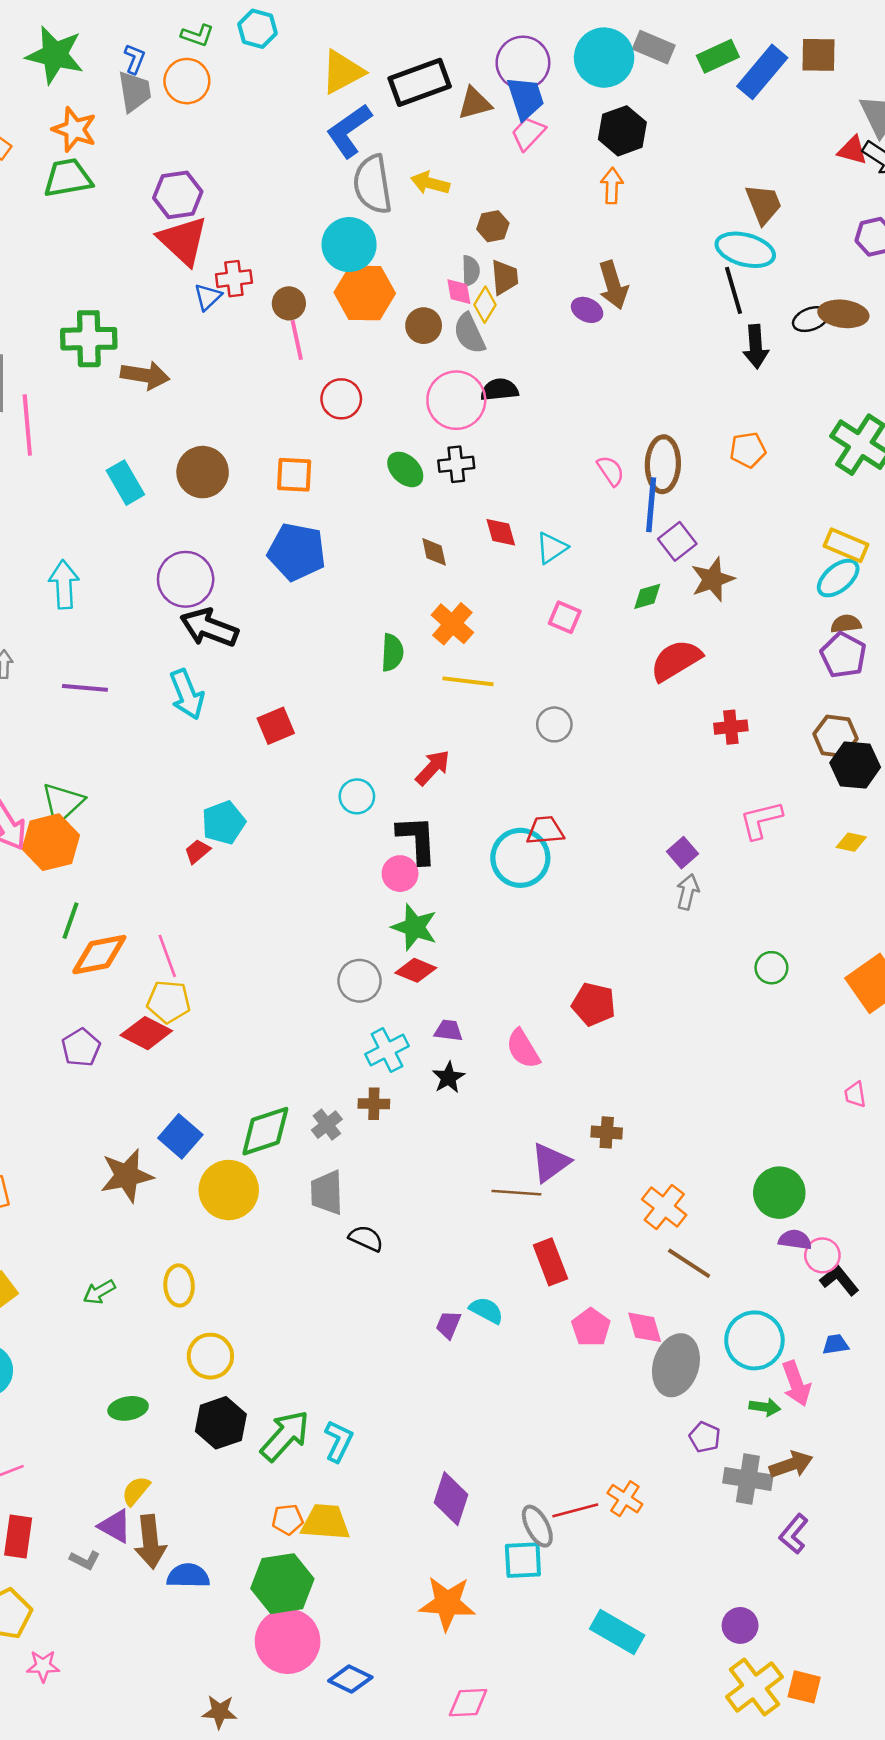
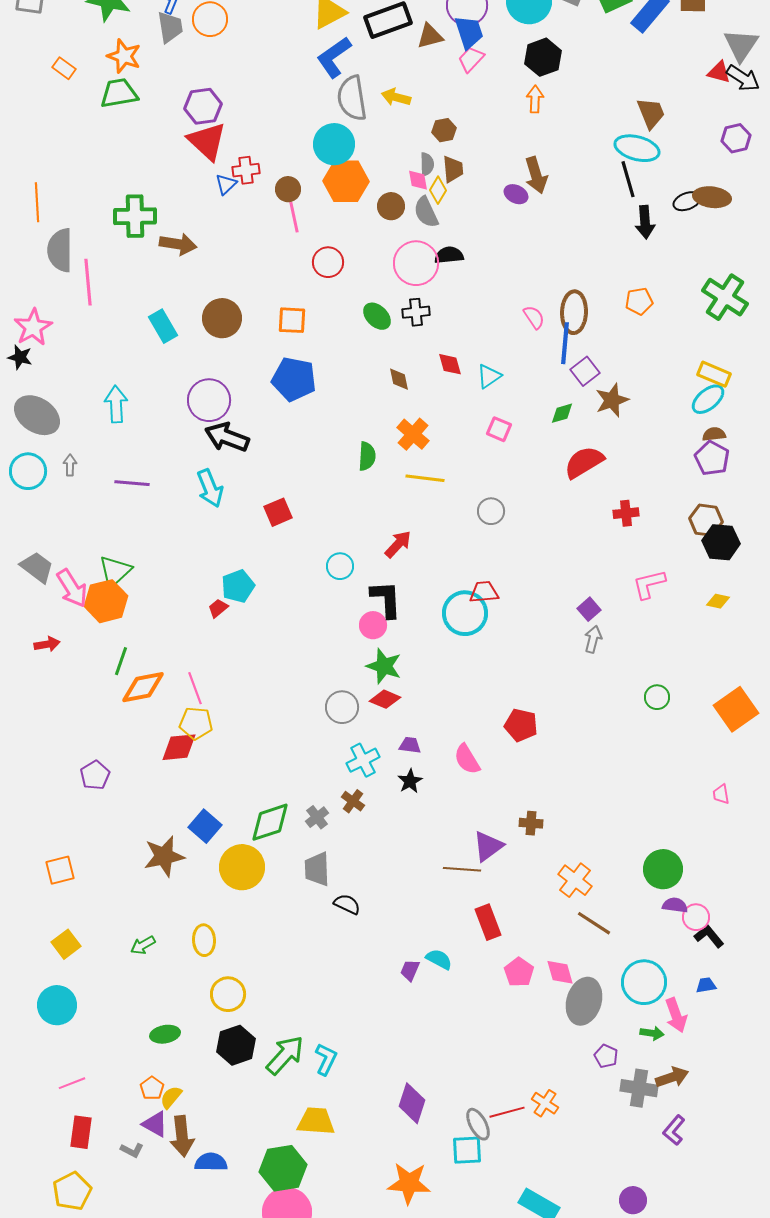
red diamond: (146, 1033) -> (179, 747), turned -33
purple pentagon: (81, 1047) -> (95, 775), moved
brown cross: (374, 1104) -> (353, 801), turned 35
orange pentagon: (288, 1520) -> (152, 1088), moved, turned -30

